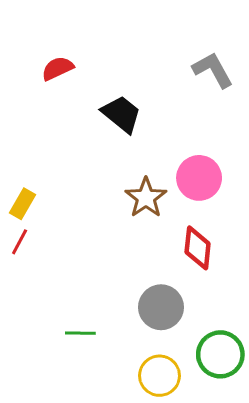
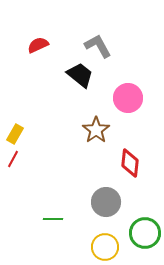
gray L-shape: (213, 70) -> (98, 46), moved
pink circle: (199, 178) -> (128, 98), moved

